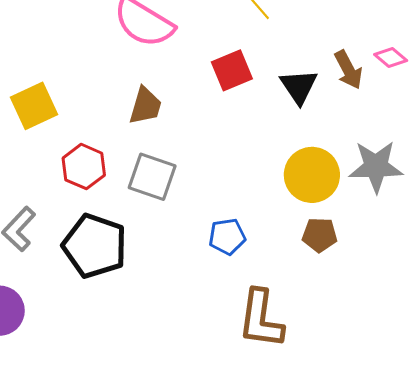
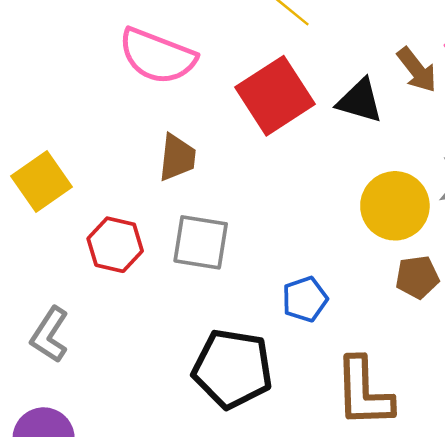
red square: (232, 70) -> (275, 96), size x1.5
black triangle: (299, 86) -> (360, 101), turned -30
black pentagon: (95, 246) -> (233, 369), moved

